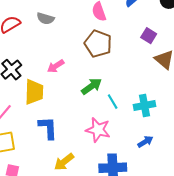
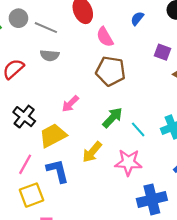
yellow trapezoid: (34, 92) -> (53, 136), turned -108
blue L-shape: (48, 128) -> (58, 171), moved
yellow arrow: (64, 162) -> (92, 152), moved

